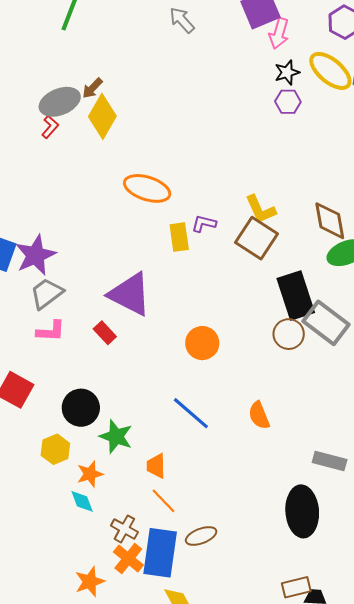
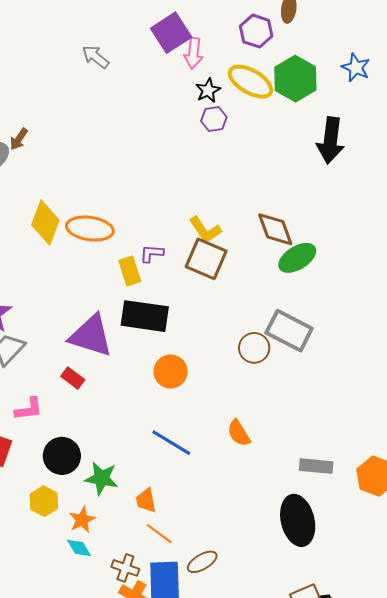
yellow diamond: (102, 116) -> (45, 222), moved
black rectangle: (296, 296) -> (145, 316), moved, turned -54
pink L-shape: (51, 331) -> (29, 409), moved

